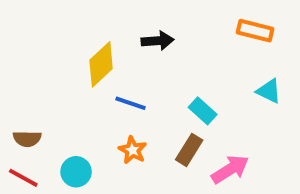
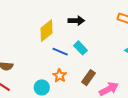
cyan rectangle: (203, 111) -> (80, 48), moved
cyan circle: (76, 172) -> (42, 87), moved

